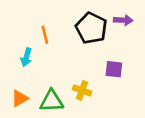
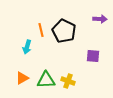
black pentagon: (91, 28) -> (64, 31), moved
yellow cross: (82, 90) -> (68, 81), moved

